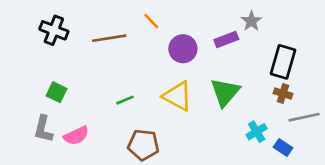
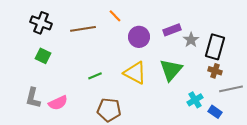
gray star: (251, 21) -> (191, 40), moved
green square: (56, 92) -> (43, 56), moved

